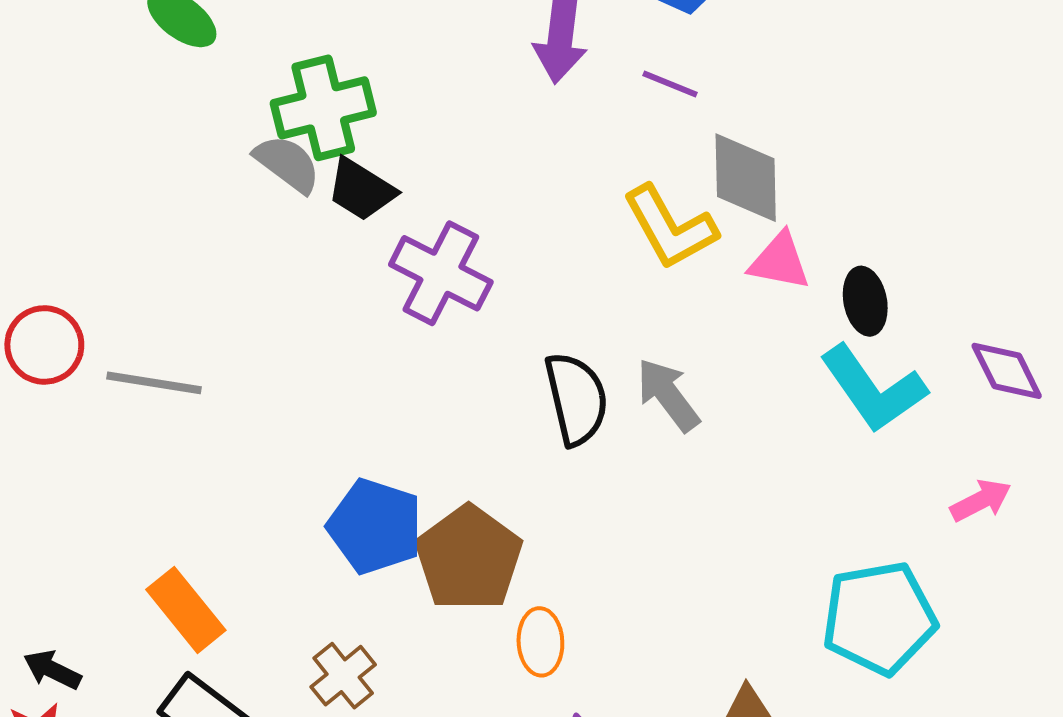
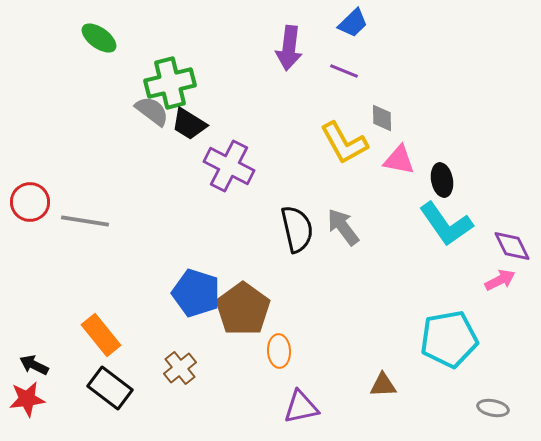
gray diamond: (746, 178) -> (382, 118), size x0.6
purple diamond: (1007, 371) -> (512, 246), moved

